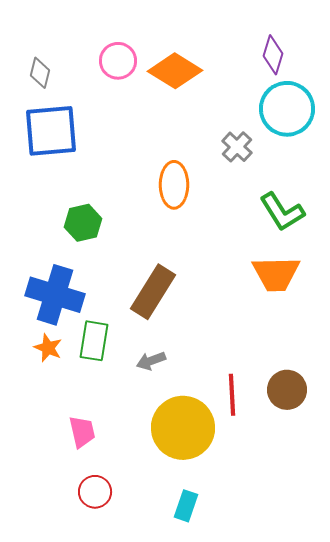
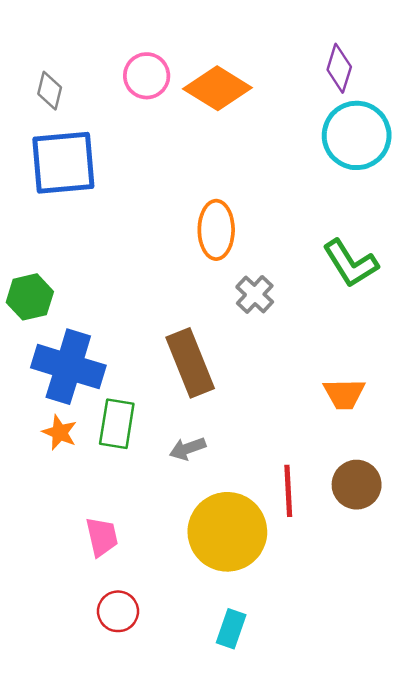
gray cross: (237, 147) -> (255, 294), moved
green hexagon: (83, 223) -> (30, 297), moved
orange trapezoid: (276, 274) -> (344, 394), moved, size x0.7
brown rectangle: (153, 292) -> (190, 363), turned -54

